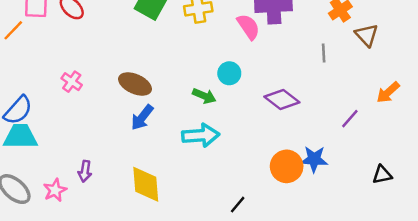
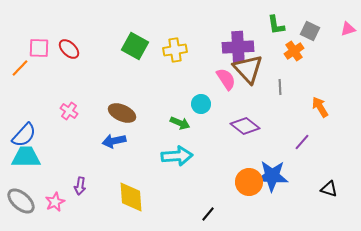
pink semicircle: (248, 27) -> (226, 79), moved
brown triangle: (367, 35) -> (248, 69), moved, size x1.5
orange arrow: (388, 92) -> (320, 107), moved, turned 100
blue arrow: (142, 117) -> (114, 141), moved, turned 40
blue star: (314, 159) -> (272, 176), size x1.4
black triangle: (382, 175) -> (329, 189), turned 30

